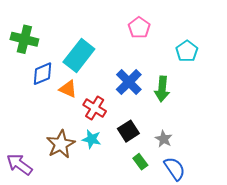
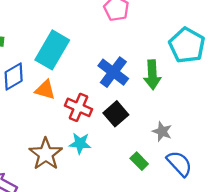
cyan pentagon: (187, 51) -> (187, 45), moved, size x1.4
black square: (128, 131) -> (116, 114), moved

